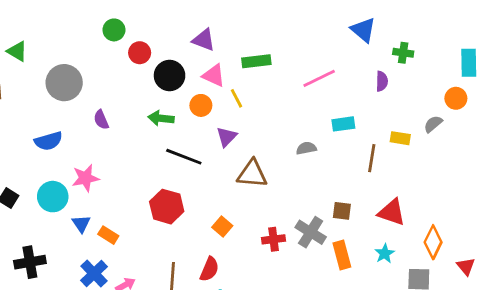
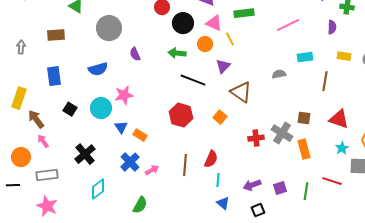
yellow rectangle: (400, 138) -> (344, 56), moved
brown triangle: (252, 174) -> (241, 92), turned 30
orange square: (222, 226) -> (220, 117), moved
cyan star: (385, 254) -> (342, 148), moved
black cross: (30, 262) -> (85, 154), turned -30

